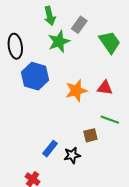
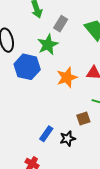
gray rectangle: (79, 25) -> (61, 24), moved
green star: (59, 41) -> (48, 45), moved

